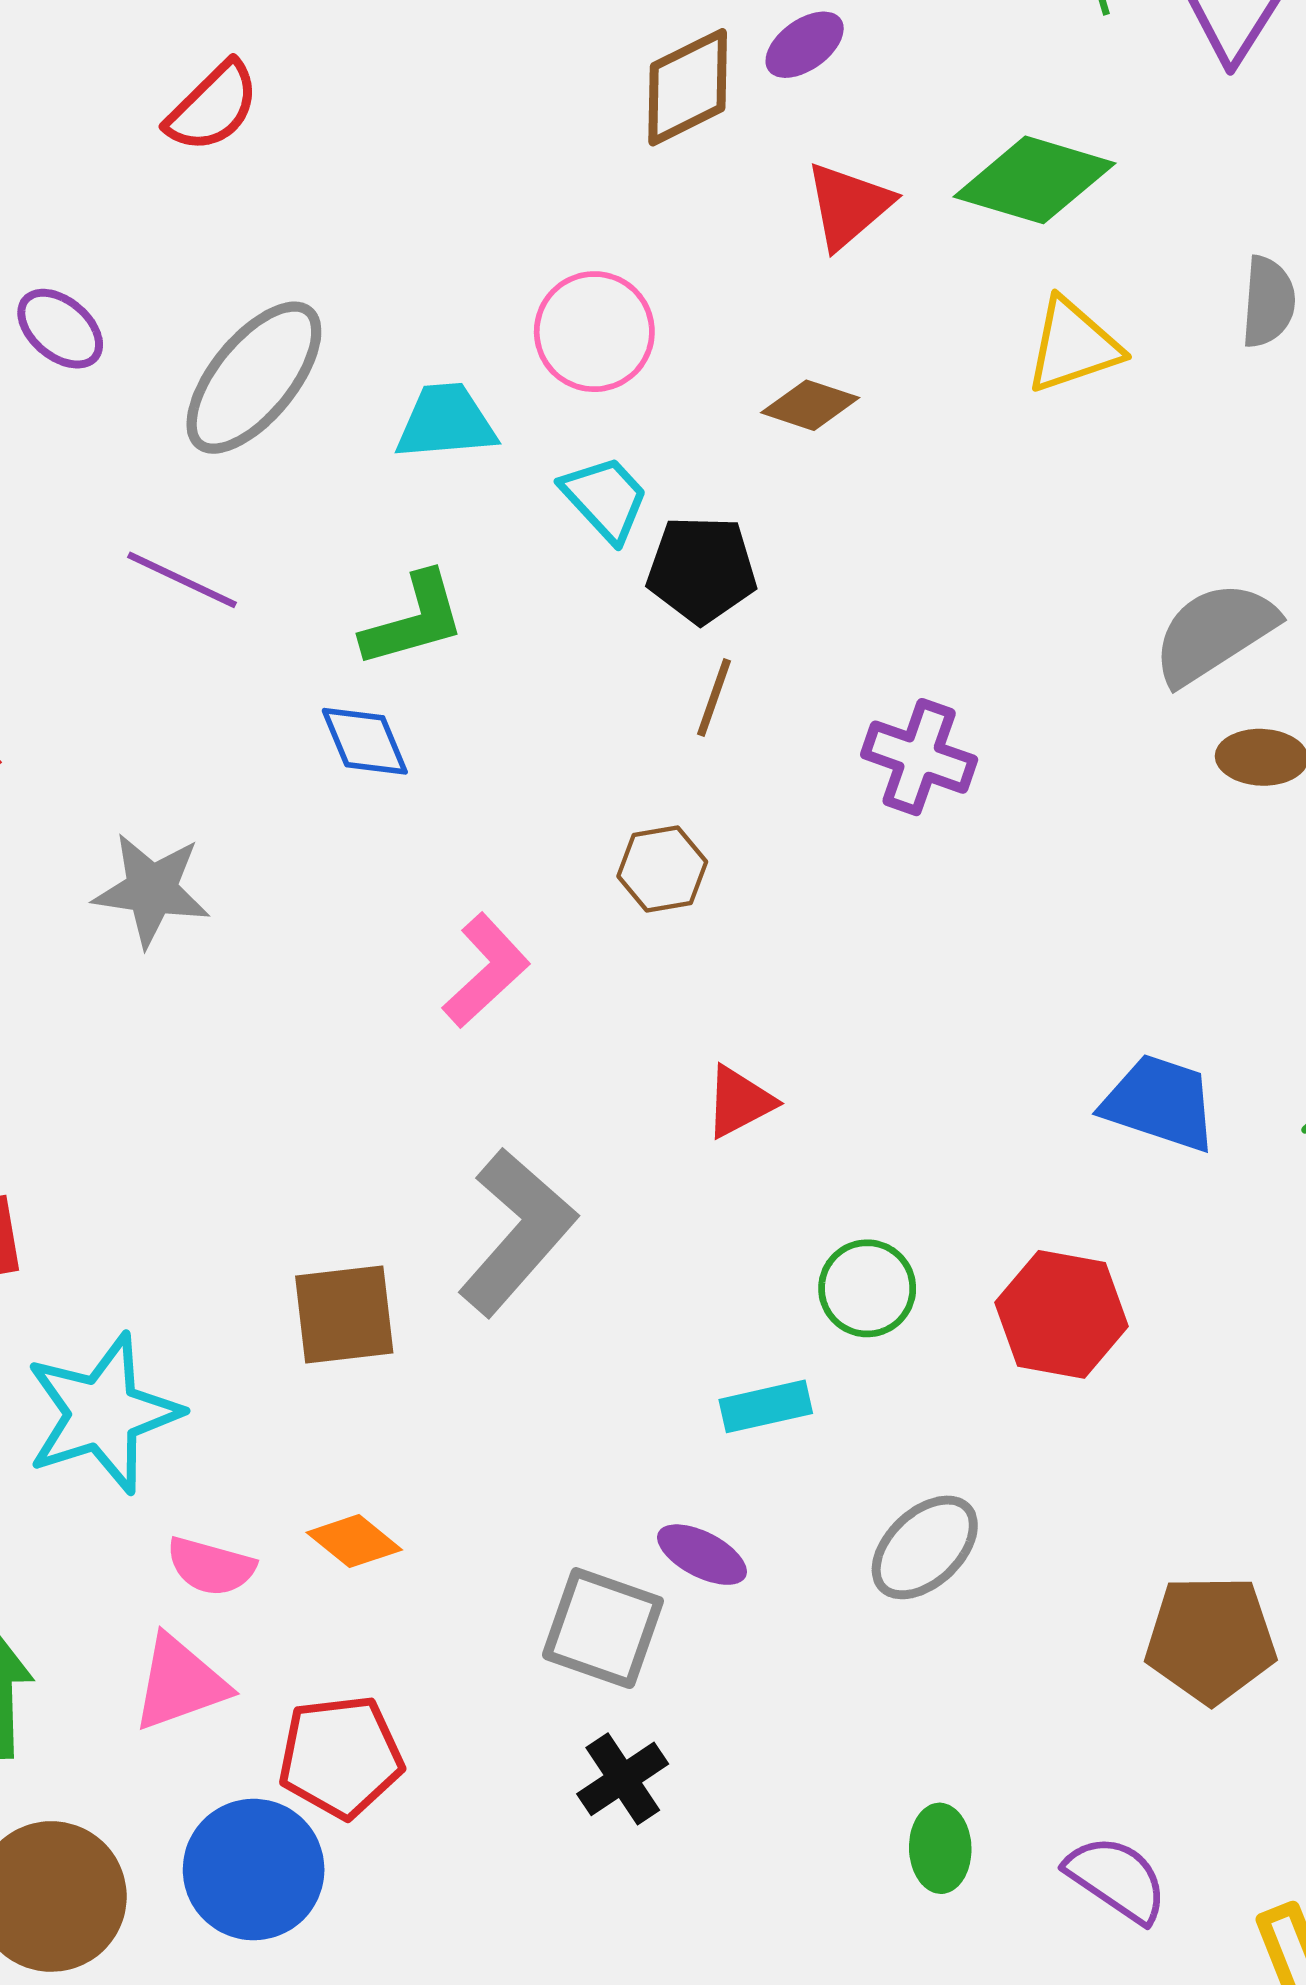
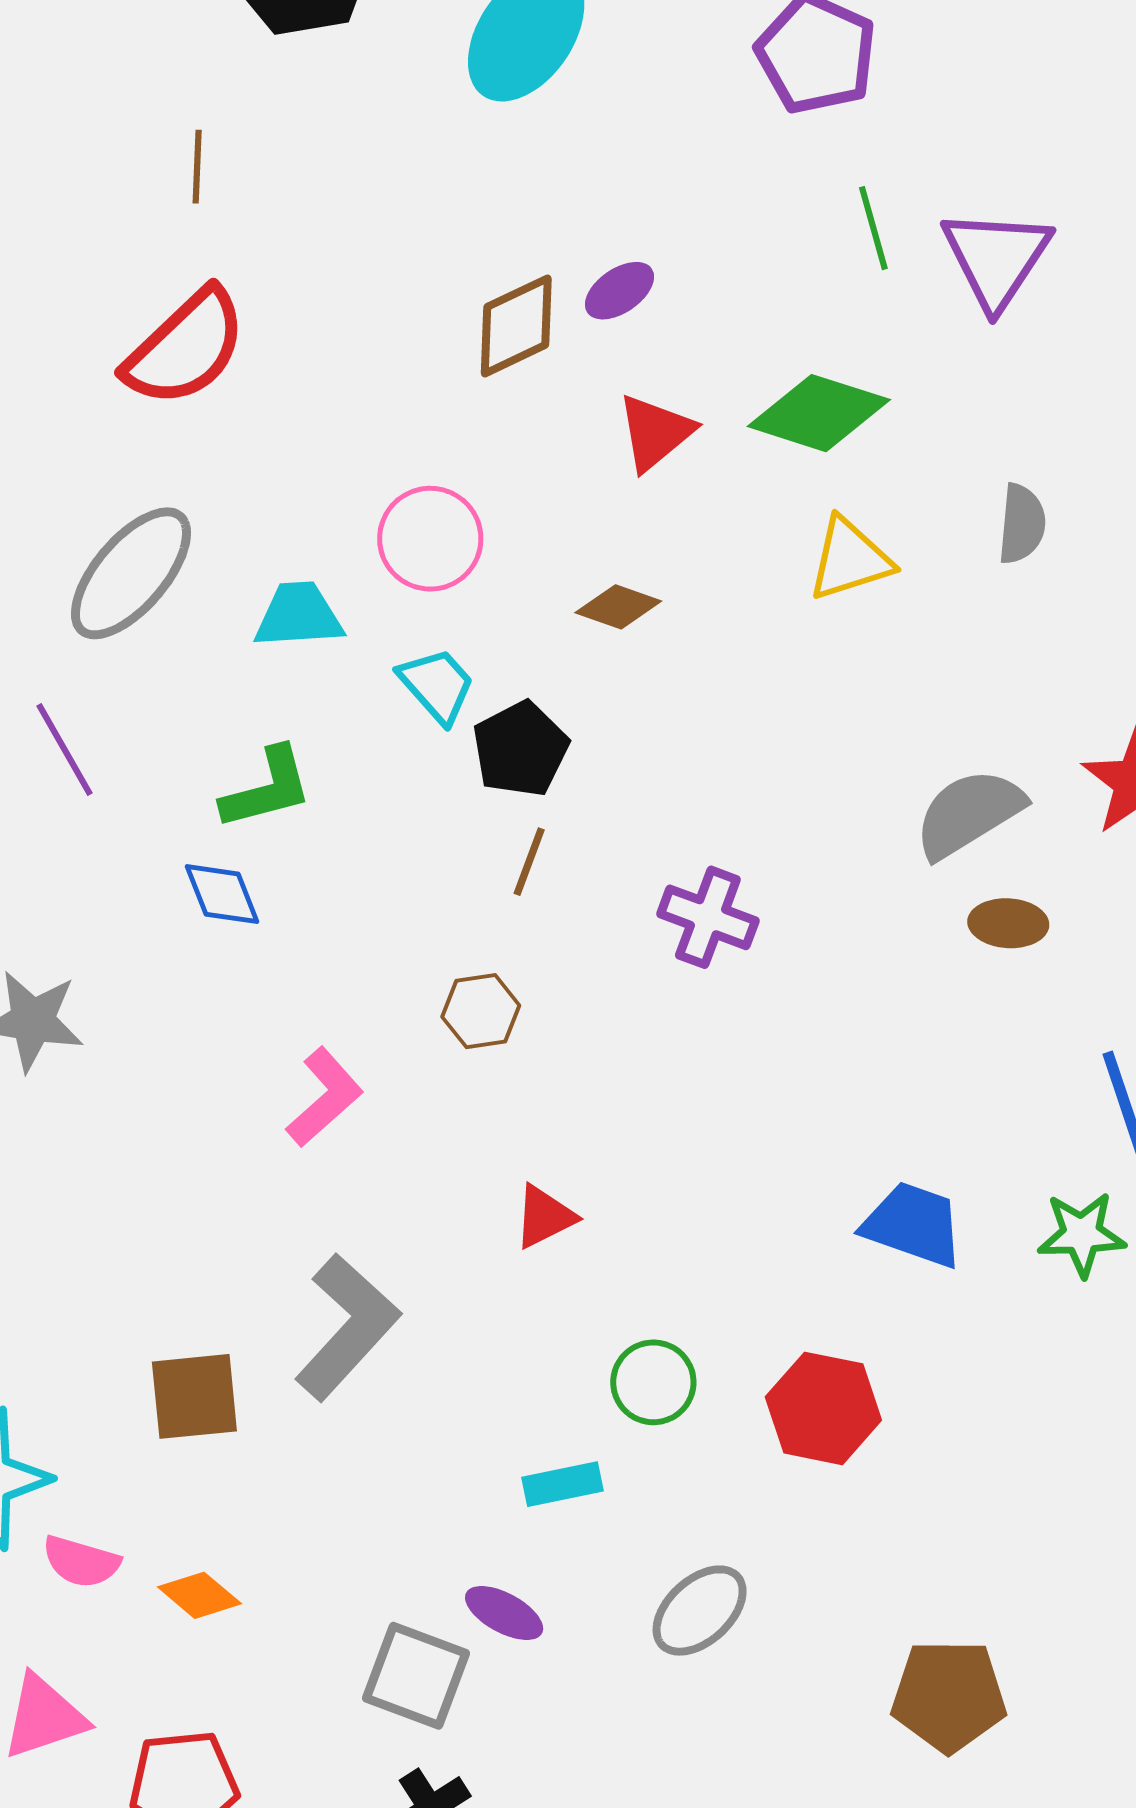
red semicircle: (213, 107) -> (185, 348), moved, size x1.5
black pentagon: (702, 569) -> (520, 749), turned -30
purple line: (182, 580) -> (65, 750), turned 34
pink semicircle: (211, 1566) -> (81, 1562), moved

